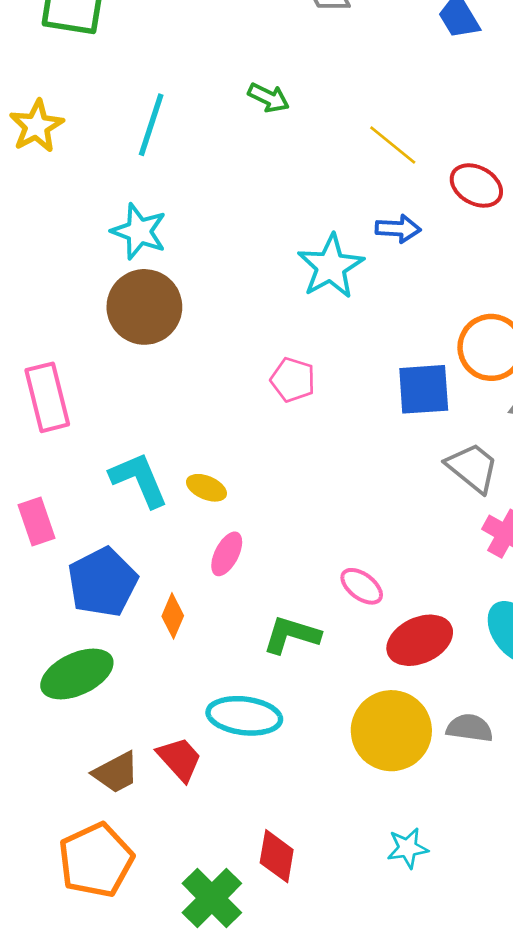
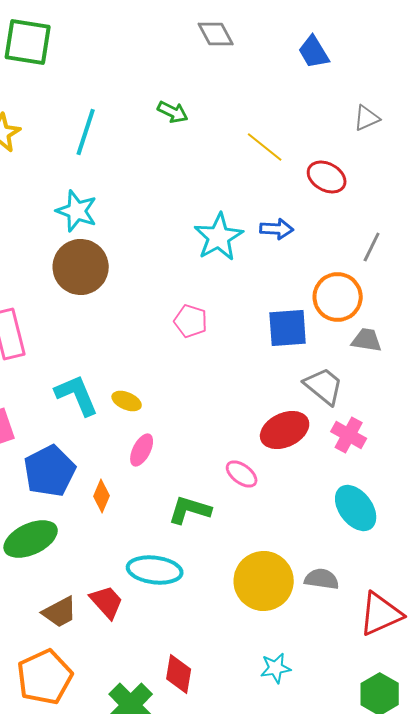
blue arrow: (398, 229) -> (277, 229), moved
red ellipse: (420, 640) -> (285, 430), moved

